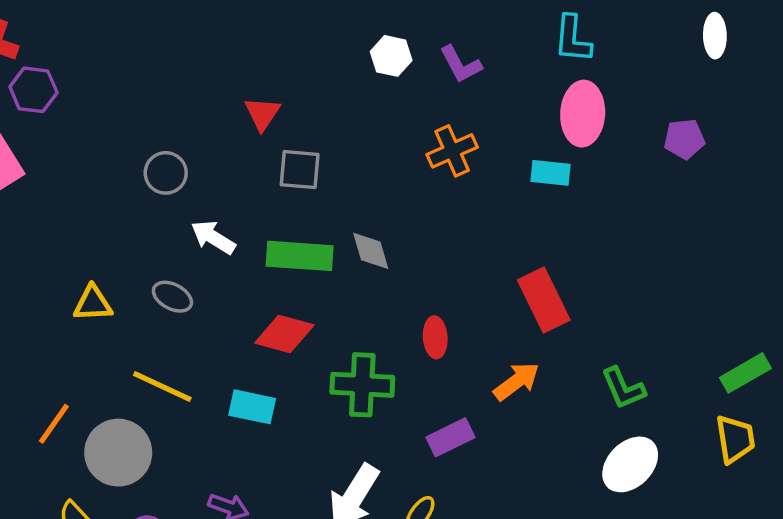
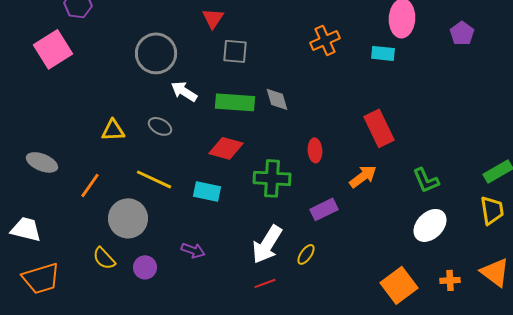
purple pentagon: (684, 139) -> (462, 33), turned -30
gray circle: (166, 173) -> (156, 53), size x1.6
orange line: (54, 424) -> (90, 185), moved

